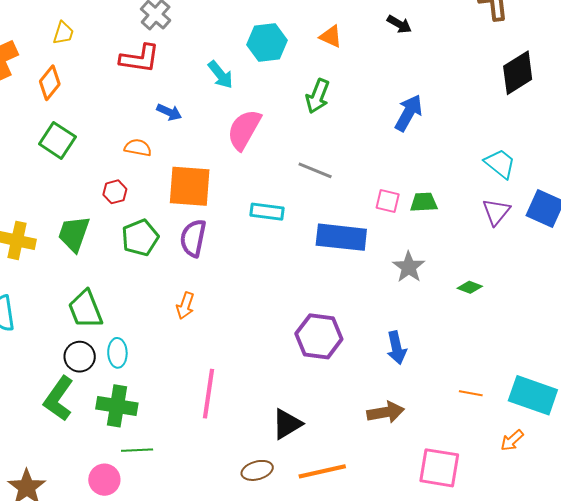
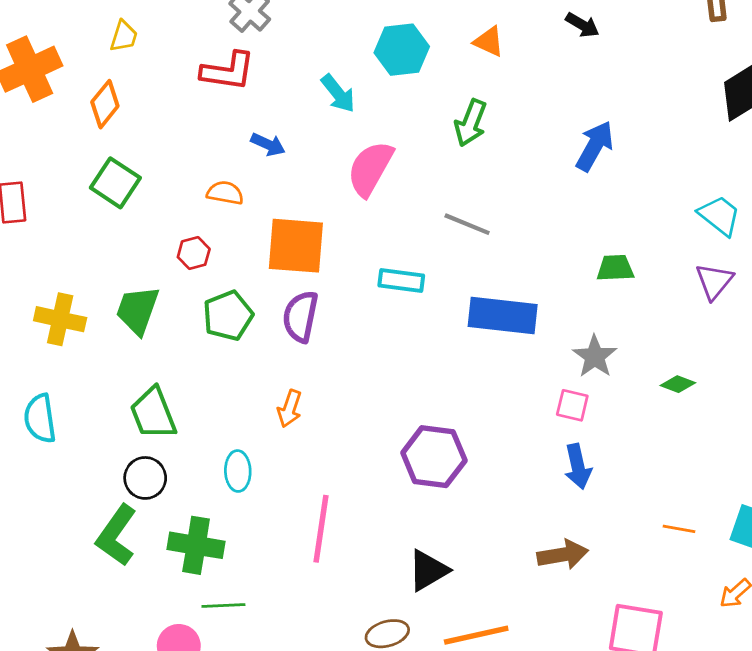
pink square: (388, 201) -> (572, 405), moved
purple hexagon: (319, 336) -> (434, 457), moved
cyan ellipse: (117, 353) -> (238, 471), moved

